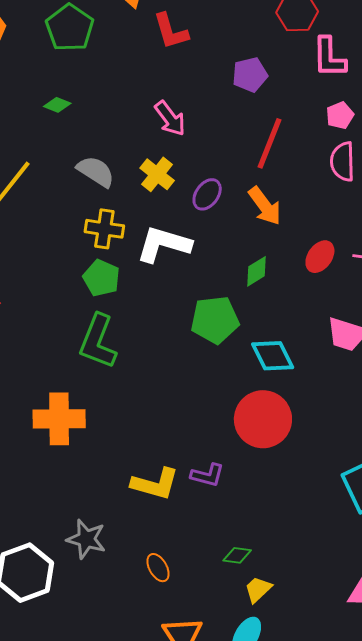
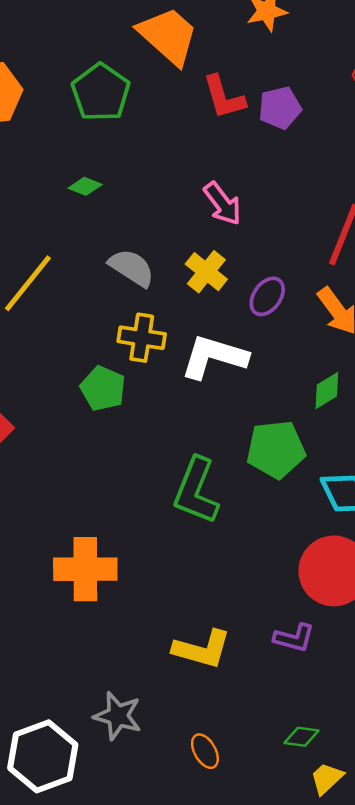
purple pentagon: (250, 75) -> (280, 108), moved
green pentagon: (101, 278) -> (103, 388), moved
green L-shape: (98, 341) -> (196, 491), moved
purple L-shape: (207, 475) -> (294, 638), moved

